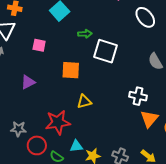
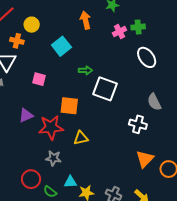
white cross: (138, 96) -> (138, 124), moved
red star: (58, 122) -> (51, 127), moved
gray star: (18, 129) -> (53, 158), moved

